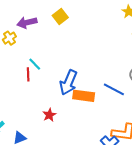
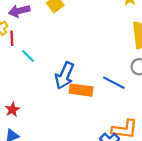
red line: (28, 74) -> (12, 38), moved
red star: (49, 115) -> (12, 110), moved

